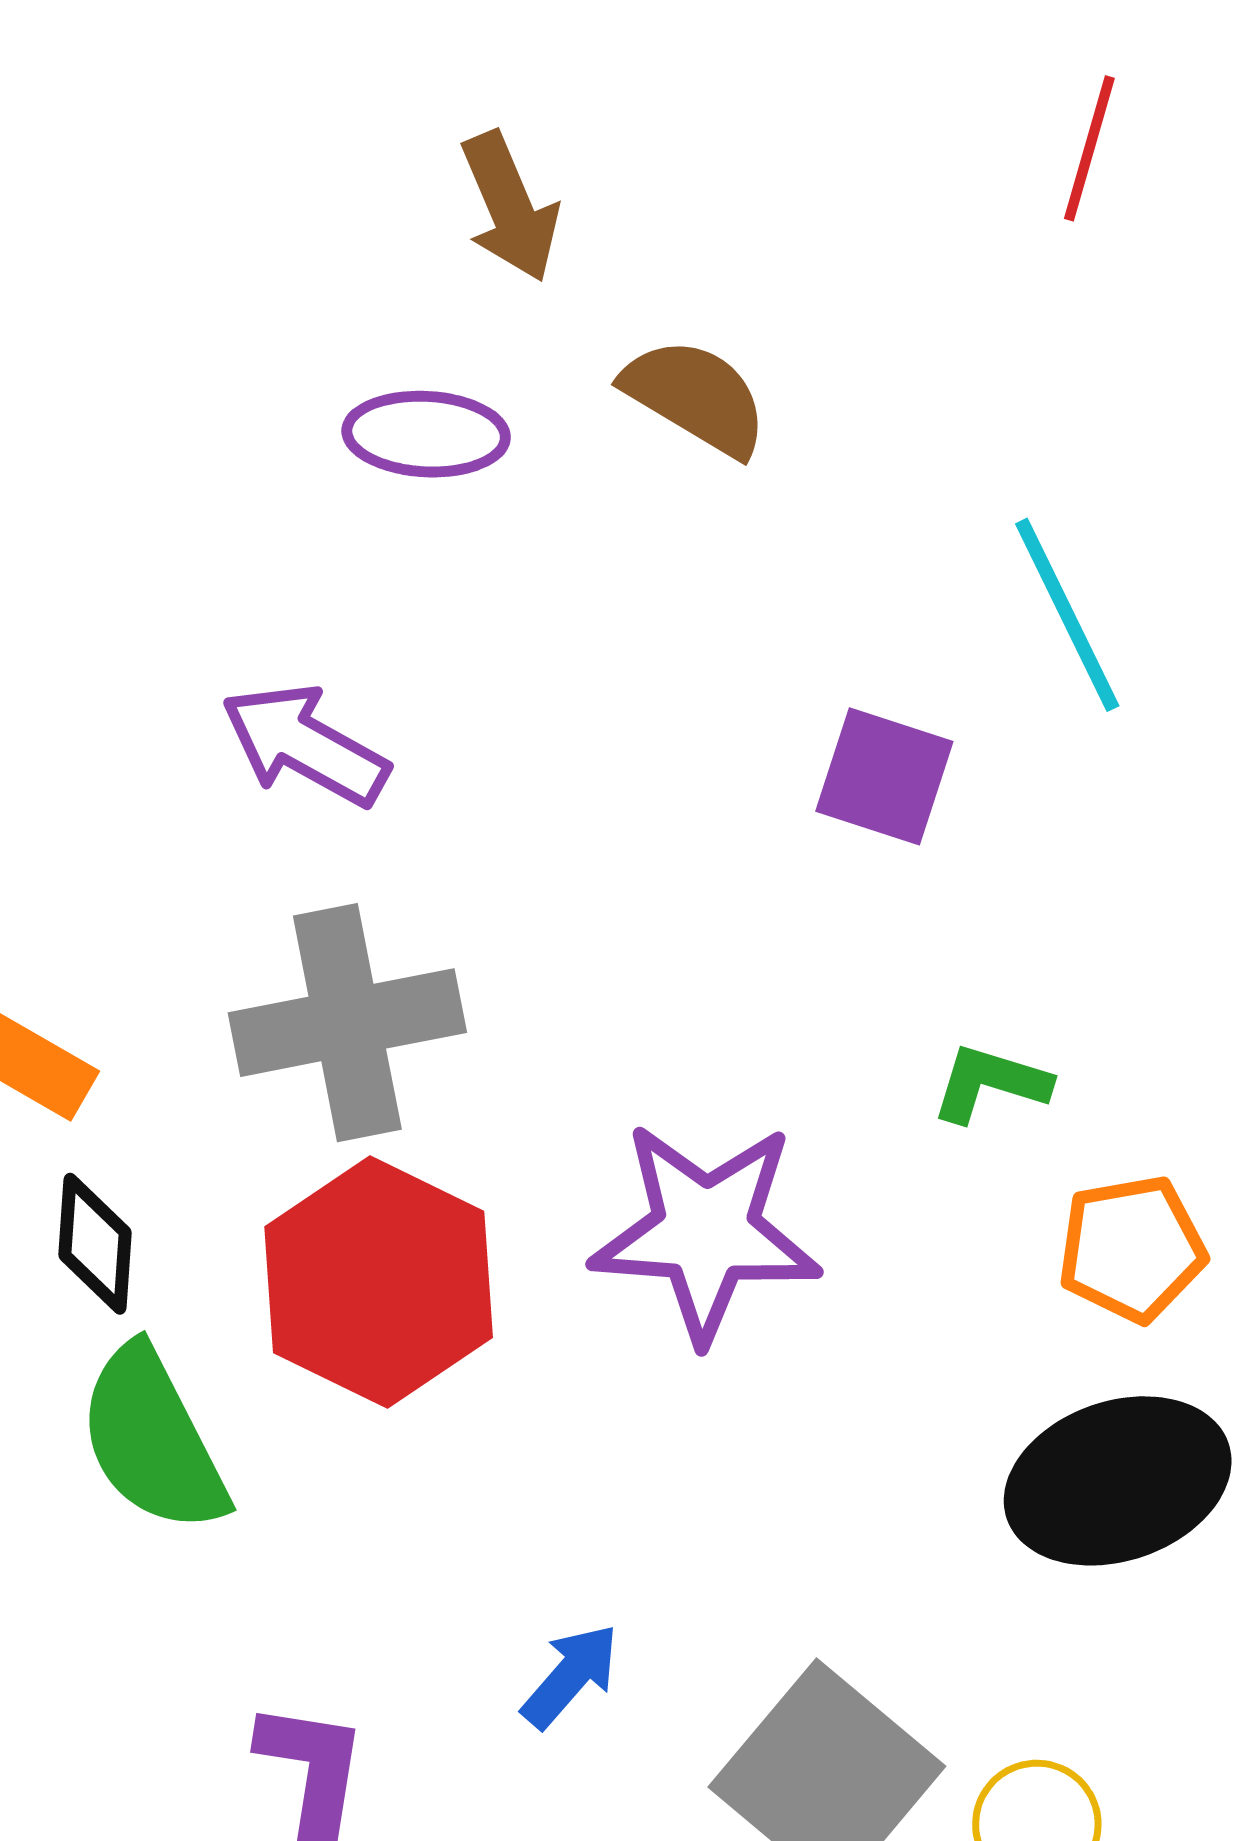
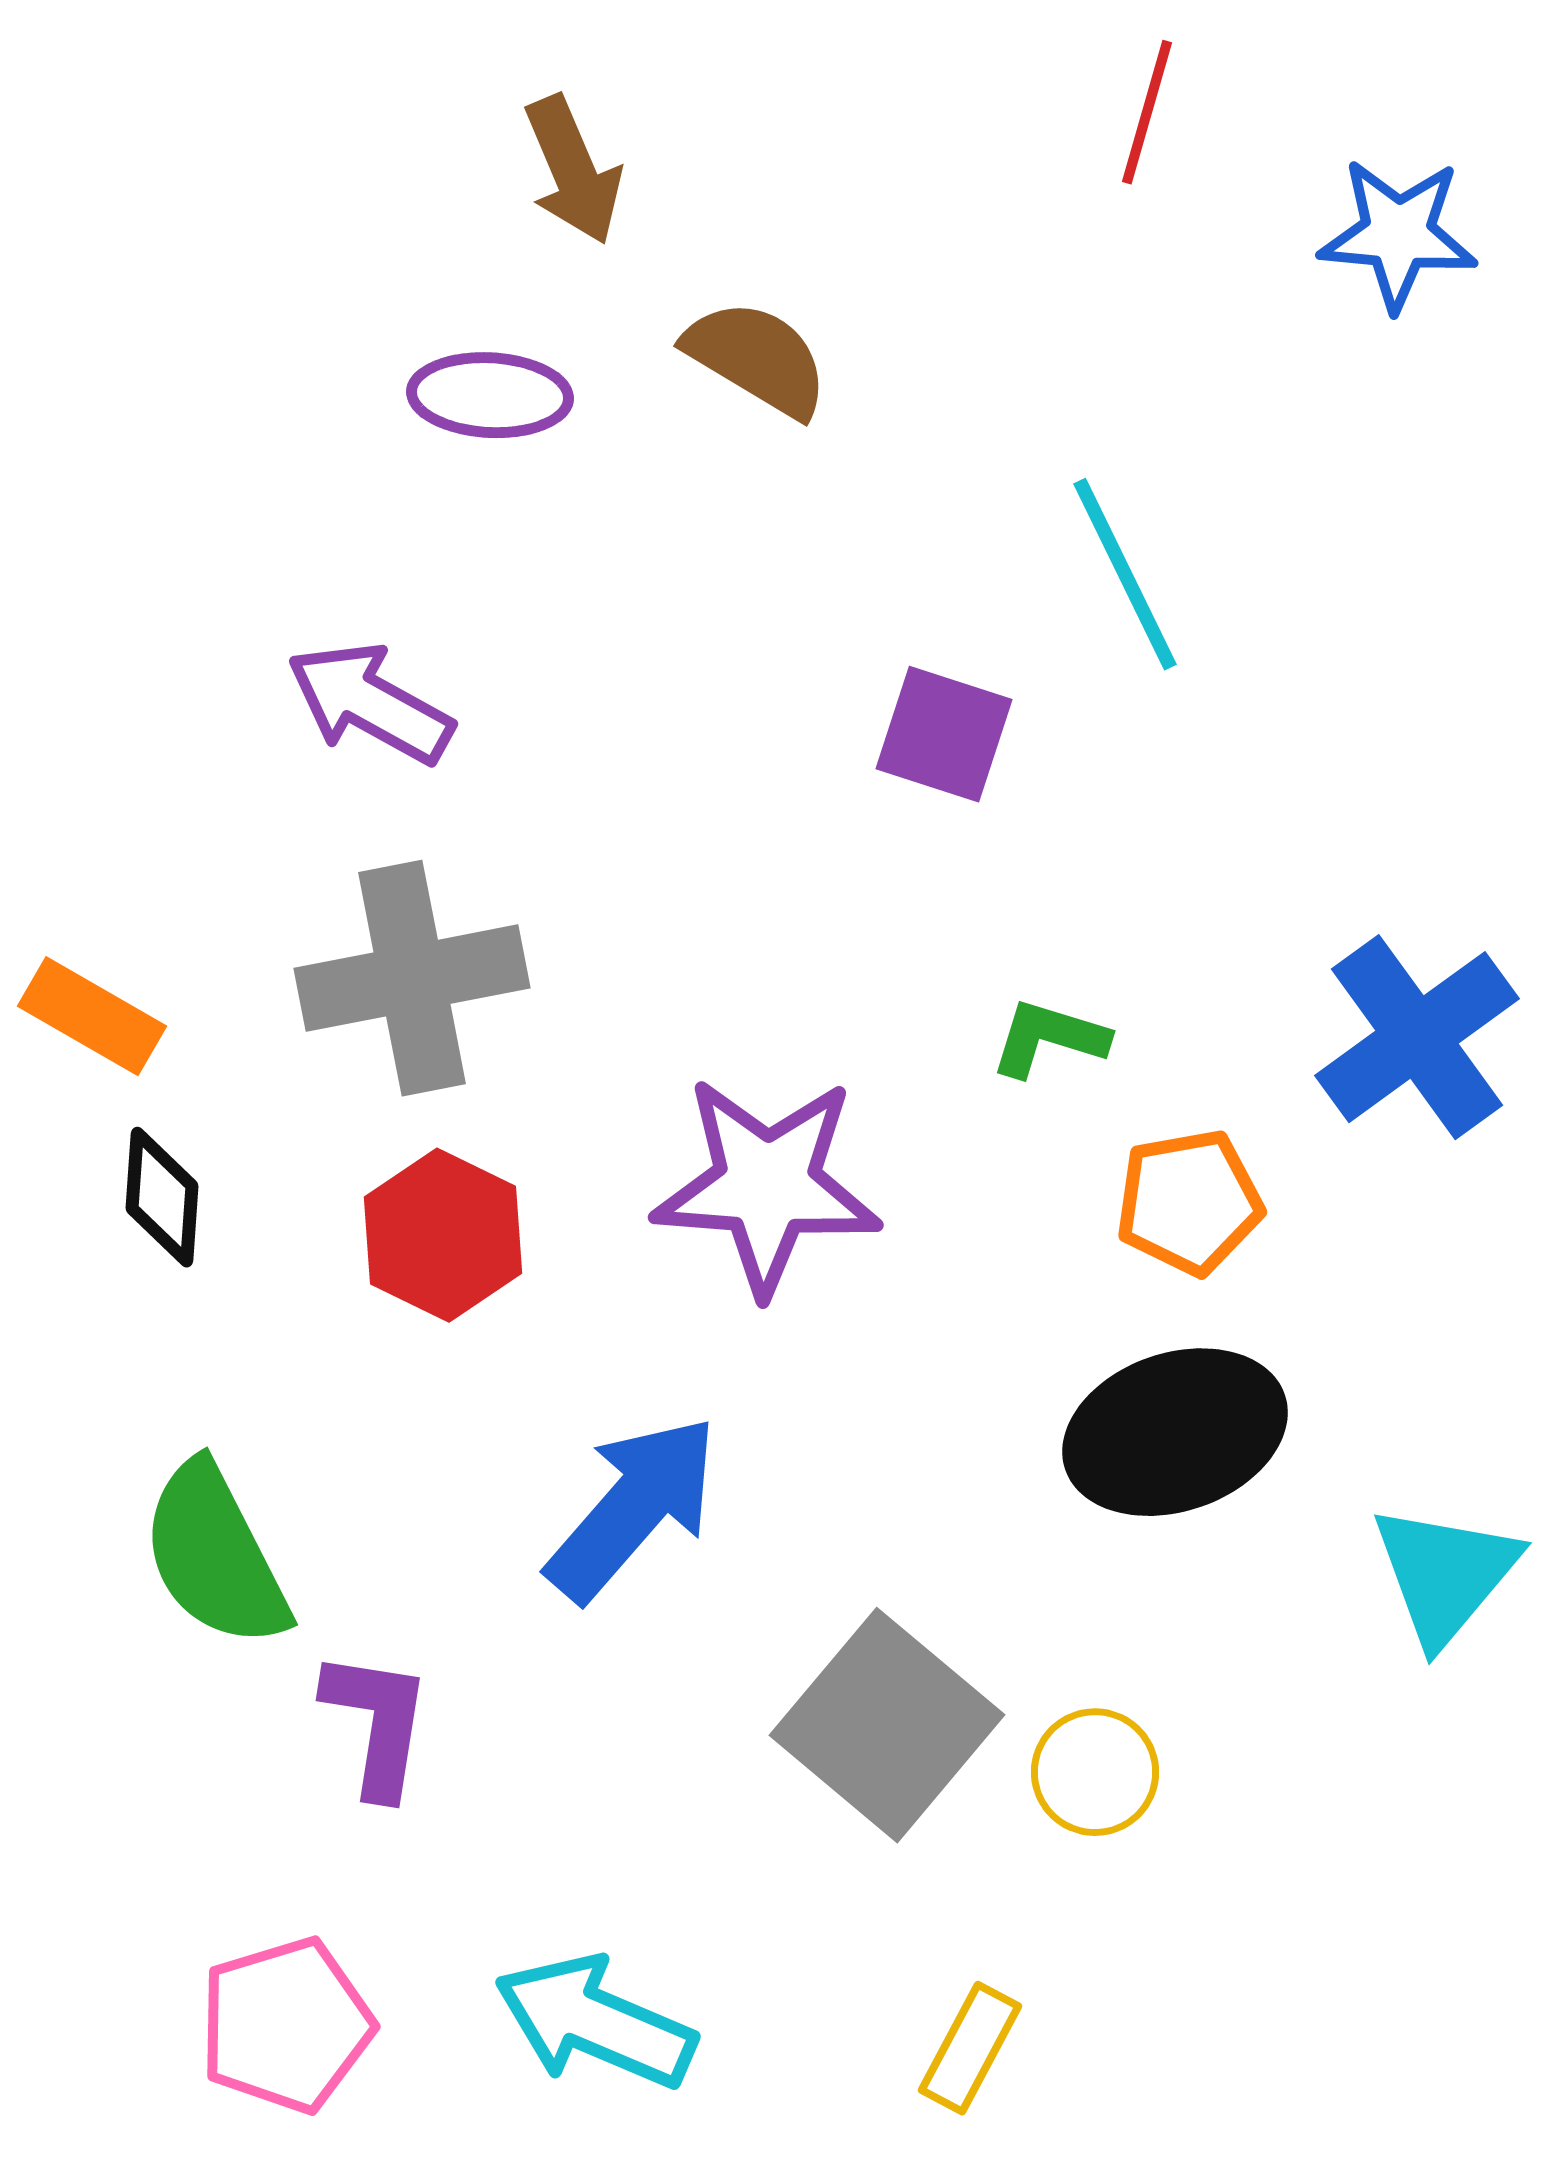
red hexagon: (379, 1282) -> (443, 1235), size x0.7
green semicircle: (153, 1440) -> (215, 1555), moved
blue arrow: (570, 1676) -> (633, 1508), moved, size x1.8

